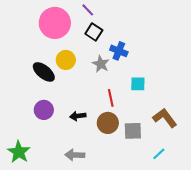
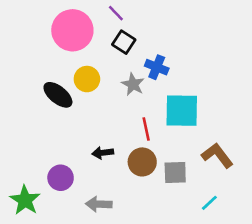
cyan square: (138, 84) -> (182, 111), size x1.8
purple circle: (44, 110) -> (61, 178), moved

